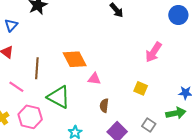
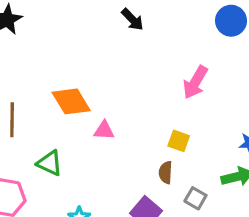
green triangle: (59, 97) -> (50, 163), size x0.7
brown semicircle: (104, 106) -> (166, 172), moved

